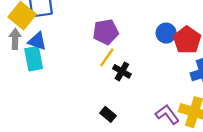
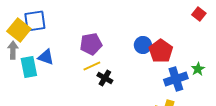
blue triangle: (37, 41) -> (46, 57), moved
yellow line: (107, 57) -> (92, 66), turned 30

